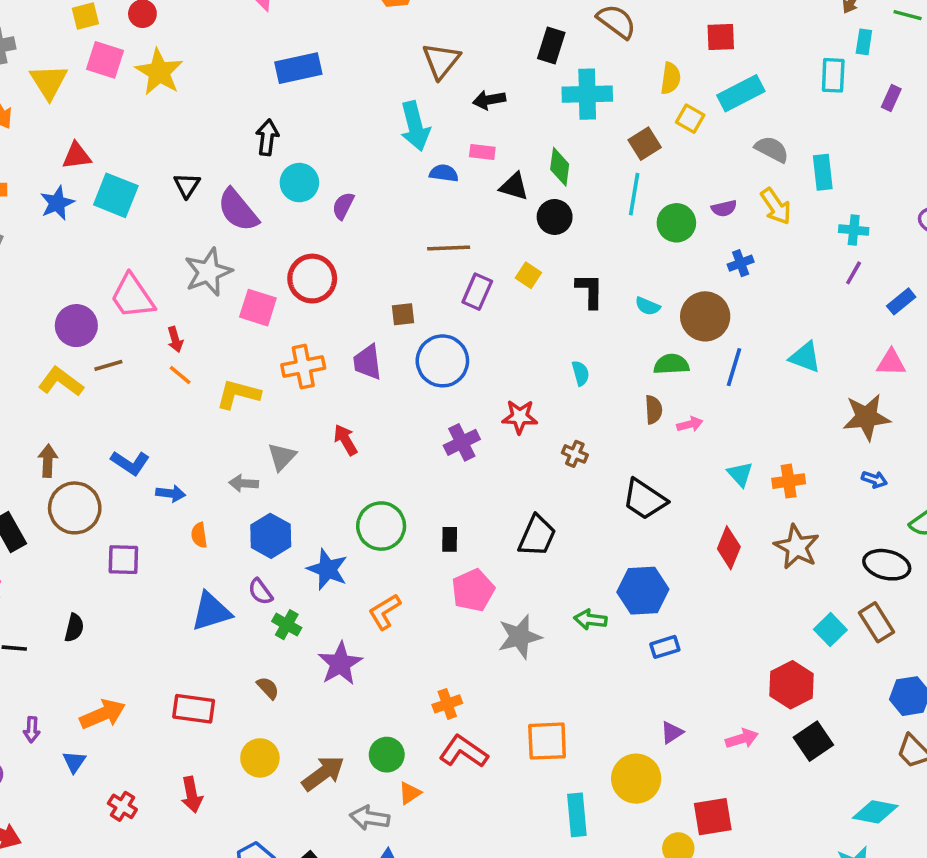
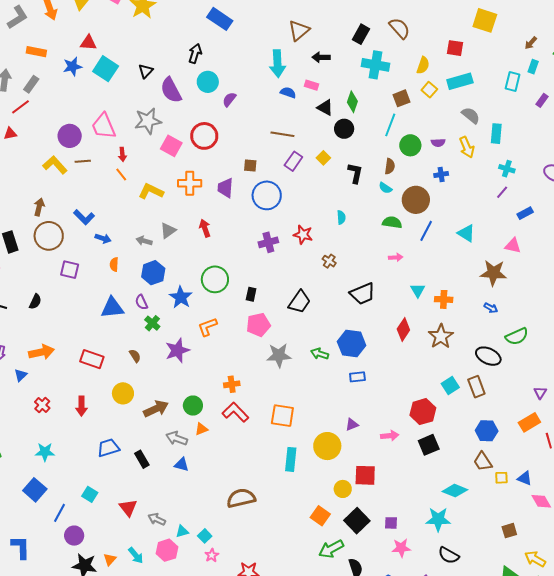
blue rectangle: (298, 68) -> (220, 19), turned 35
brown semicircle: (654, 410) -> (390, 166), moved
black trapezoid: (645, 499) -> (363, 294), turned -68

